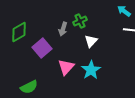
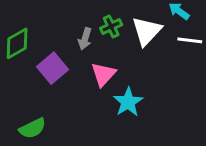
white triangle: (91, 41) -> (147, 31), moved, size x1.5
pink triangle: (66, 67) -> (103, 74), moved

